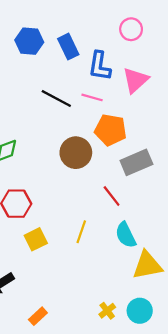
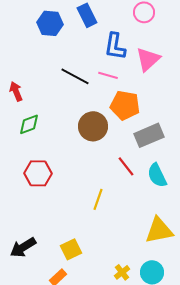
blue rectangle: (68, 47) -> (87, 15), moved
cyan semicircle: (126, 235) -> (157, 175), moved
yellow square: (36, 239) -> (71, 249), moved

